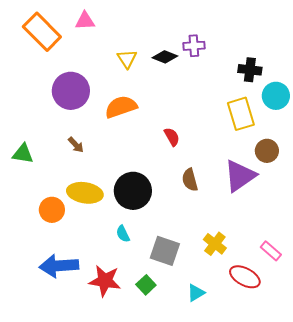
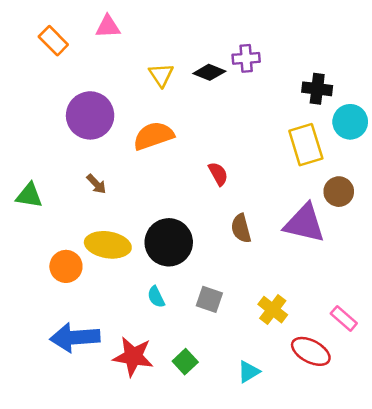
orange rectangle: (42, 32) -> (53, 41), size x0.6
purple triangle: (240, 176) -> (304, 223), turned 48
gray square: (165, 251) -> (209, 299), moved, size x0.7

